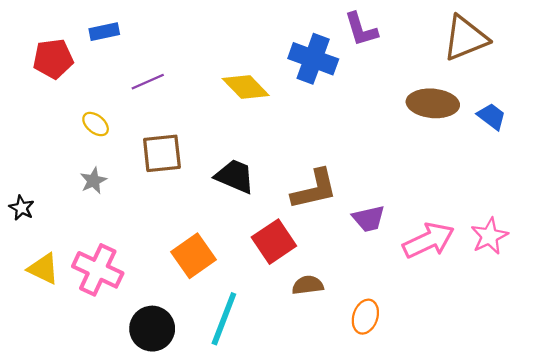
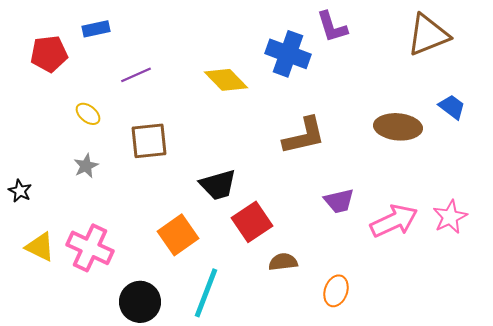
brown ellipse: (433, 103) -> (398, 127), moved
black trapezoid: (235, 176) -> (218, 185), moved, turned 141
brown L-shape: (314, 189) -> (304, 136), moved

